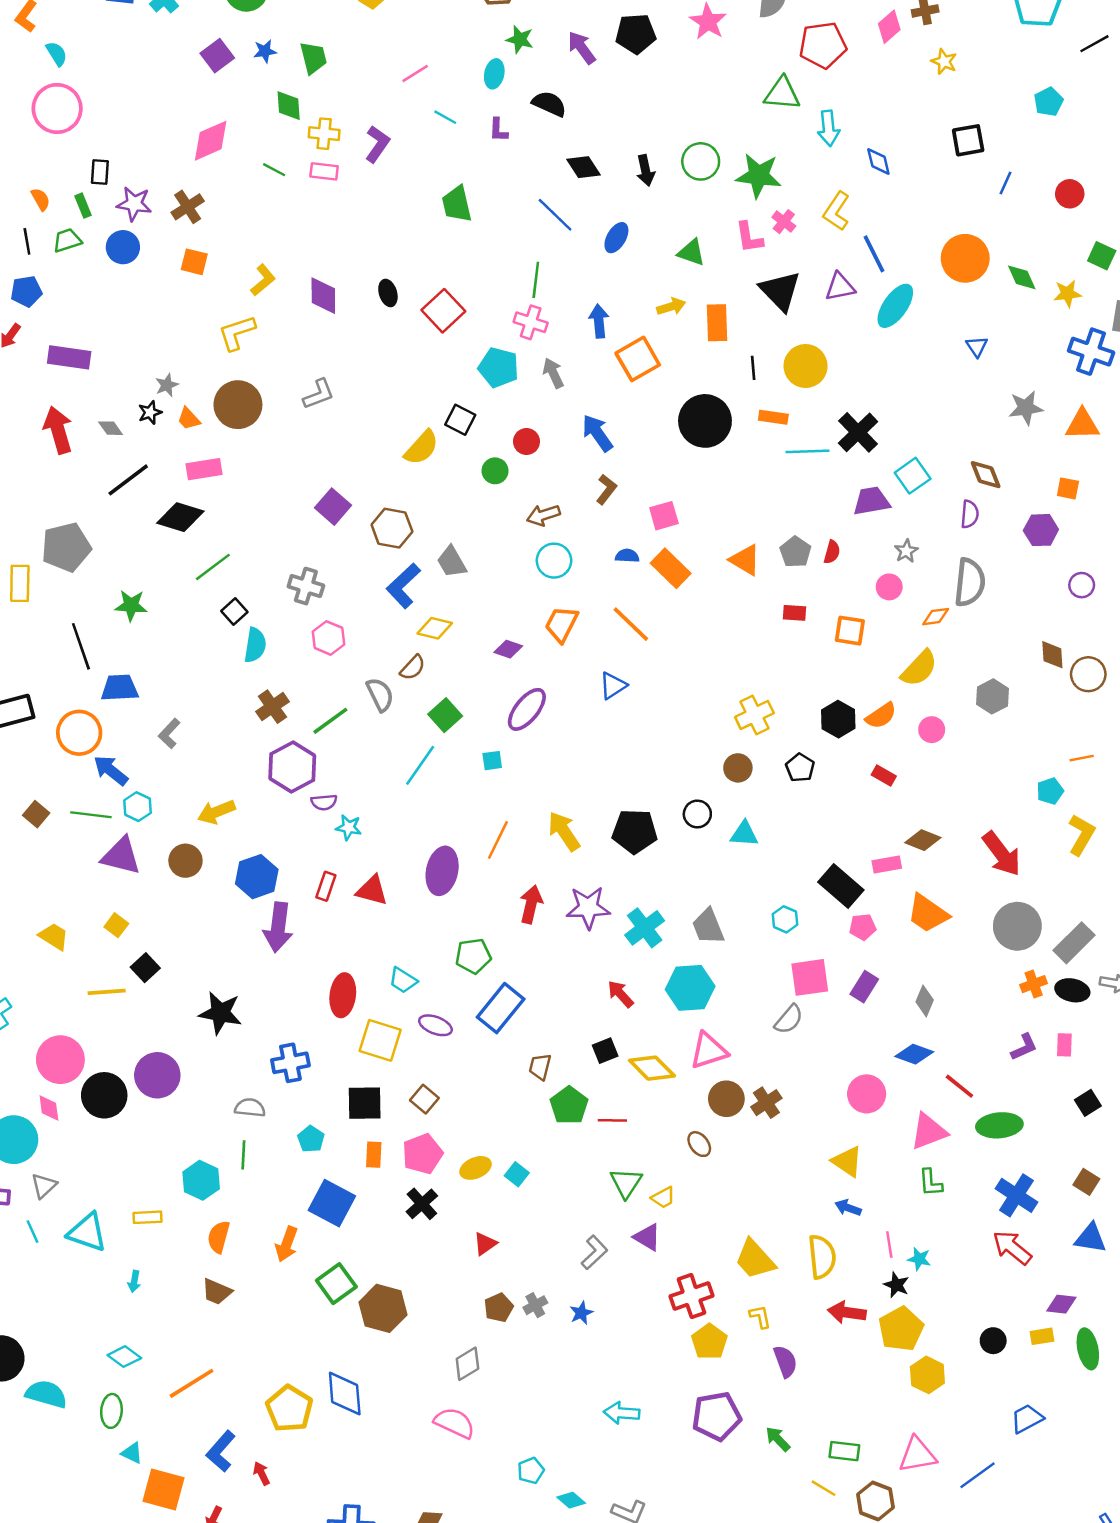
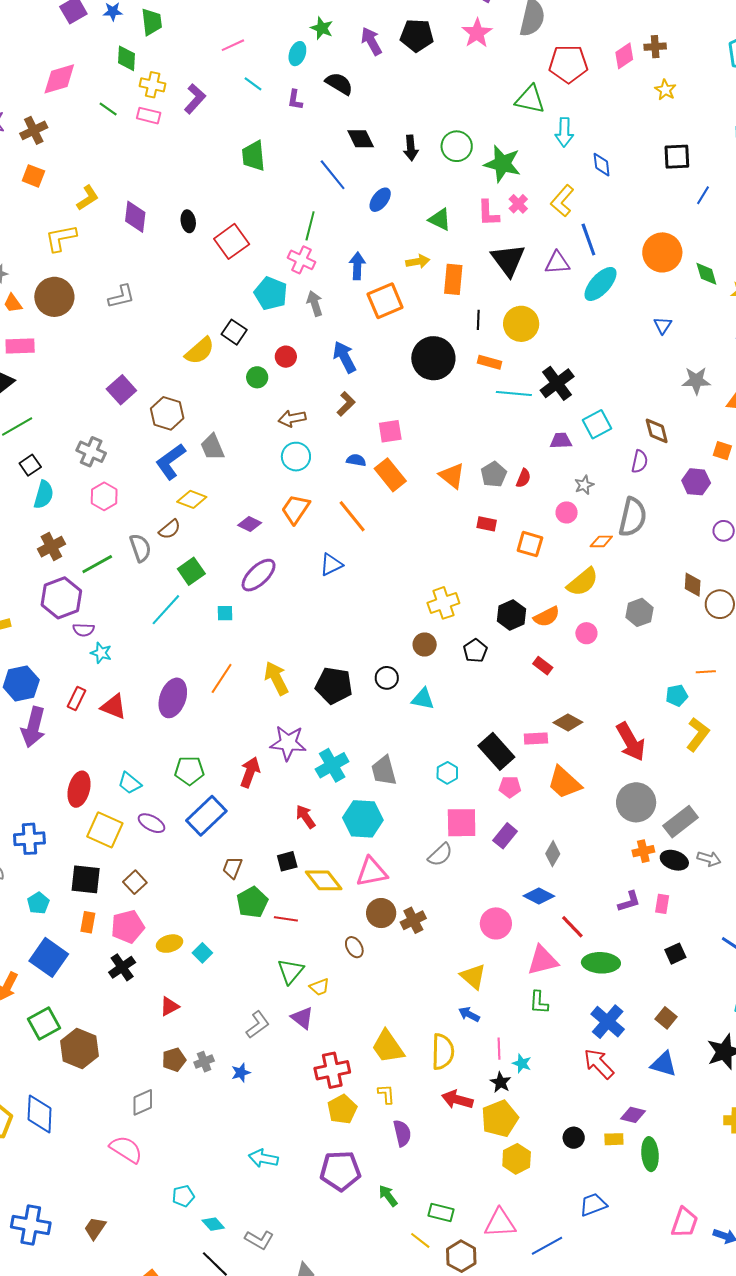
purple trapezoid: (871, 501) -> (561, 441), size x0.7
red arrow: (531, 904) -> (250, 772), moved

